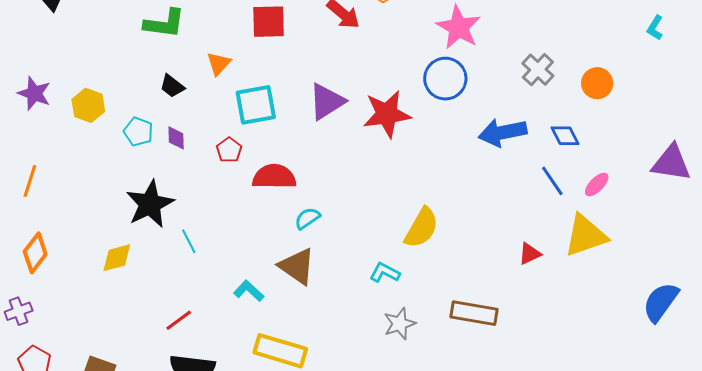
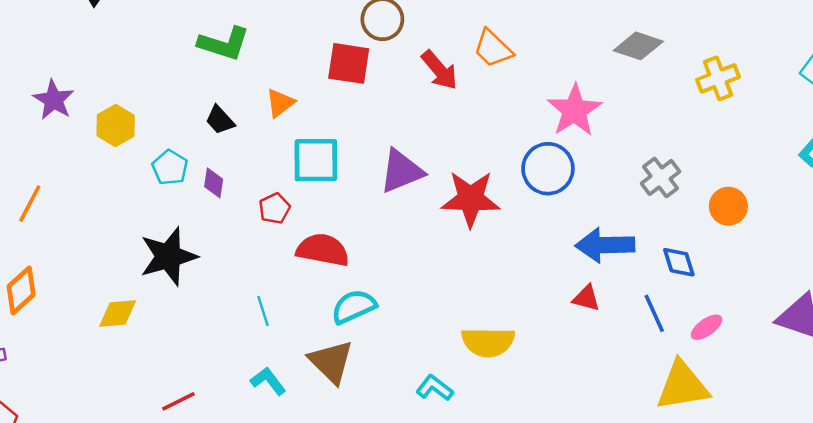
cyan semicircle: (307, 218) -> (354, 307), size x1.4
yellow semicircle: (421, 228) -> (488, 342), turned 51
cyan line: (189, 241) -> (263, 311), moved
red triangle: (530, 254) -> (586, 298), moved, turned 30

